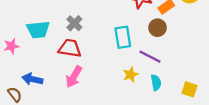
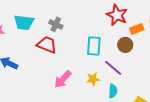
gray cross: (74, 23) -> (56, 24), turned -32
pink arrow: (74, 77) -> (63, 79), moved

